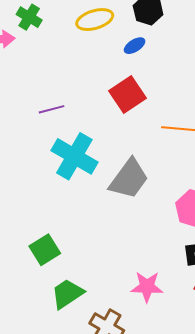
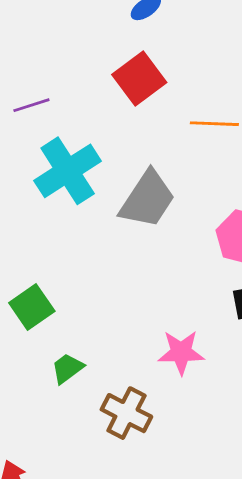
cyan cross: (74, 156) -> (68, 171), turned 30
green trapezoid: (67, 294) -> (67, 368), size x0.7

